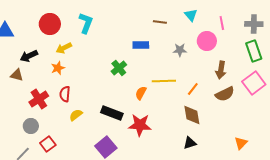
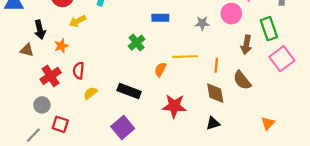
green rectangle: (254, 51) -> (269, 29), moved
black arrow: (29, 56) -> (40, 30), turned -78
orange star: (58, 68) -> (61, 46), moved
orange line: (193, 89) -> (216, 65), turned -32
brown semicircle: (225, 94) -> (242, 80), moved, turned 78
red star: (140, 125) -> (174, 106), moved
red square: (48, 144) -> (60, 124), turned -35

